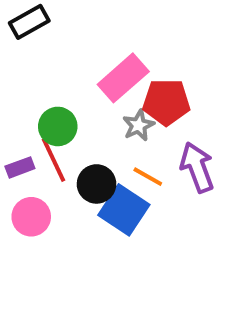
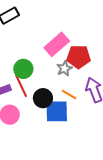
blue square: (124, 210) -> (57, 111), turned -35

